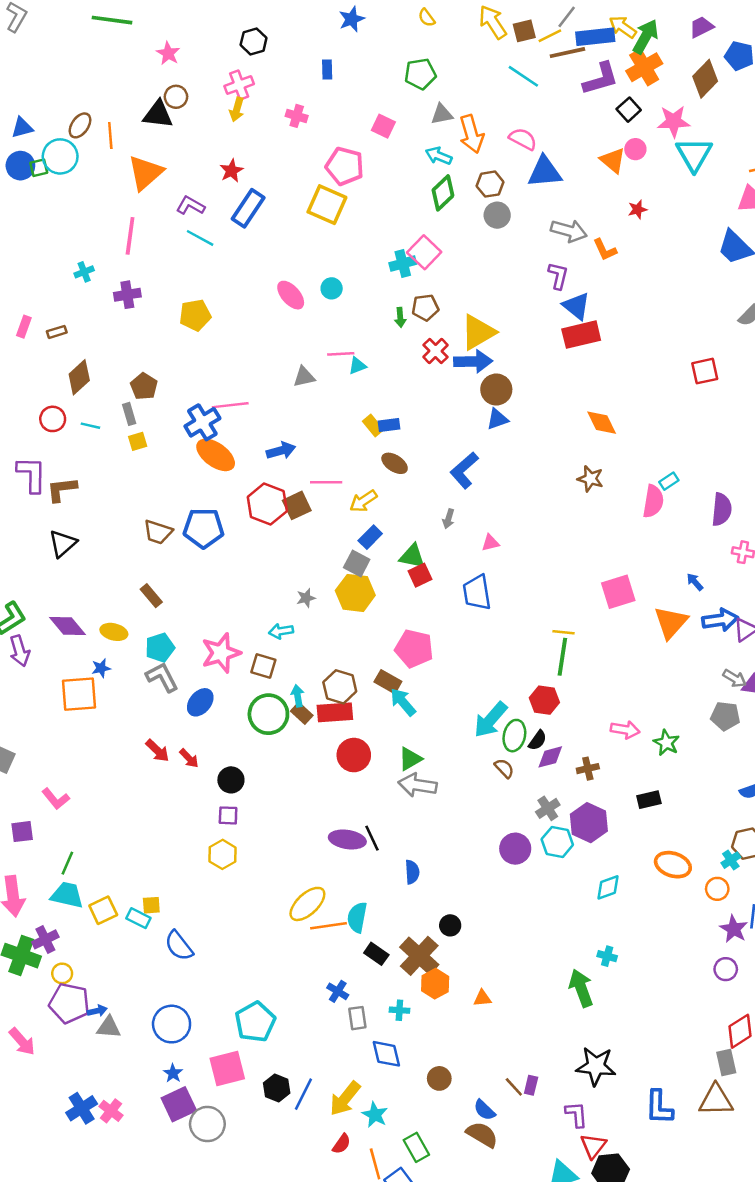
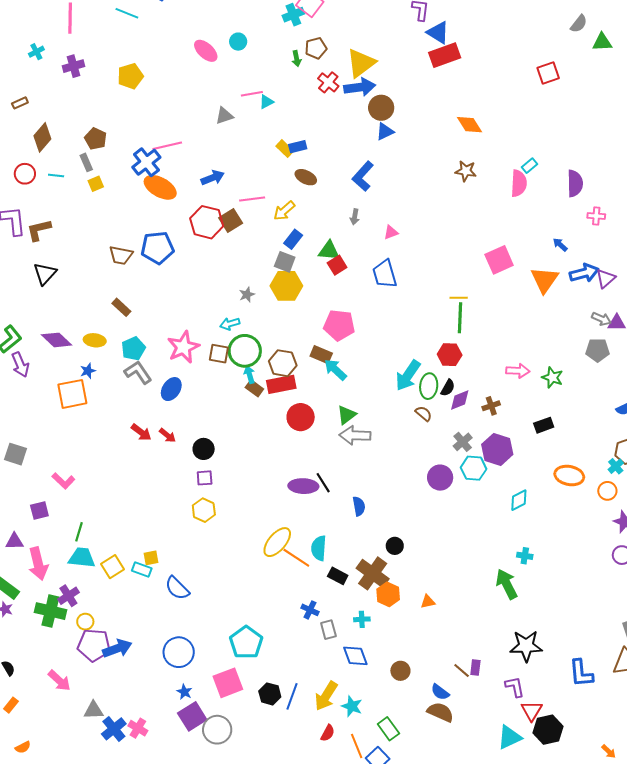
green circle: (268, 714) -> (245, 351), moved
orange line: (329, 926) -> (296, 558), turned 48
blue arrow: (97, 1011) -> (117, 648), size x1.8
gray triangle: (109, 1027) -> (93, 710), moved

